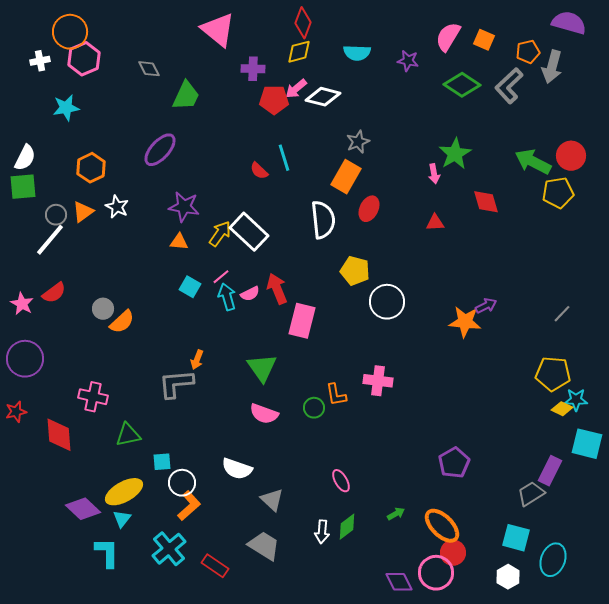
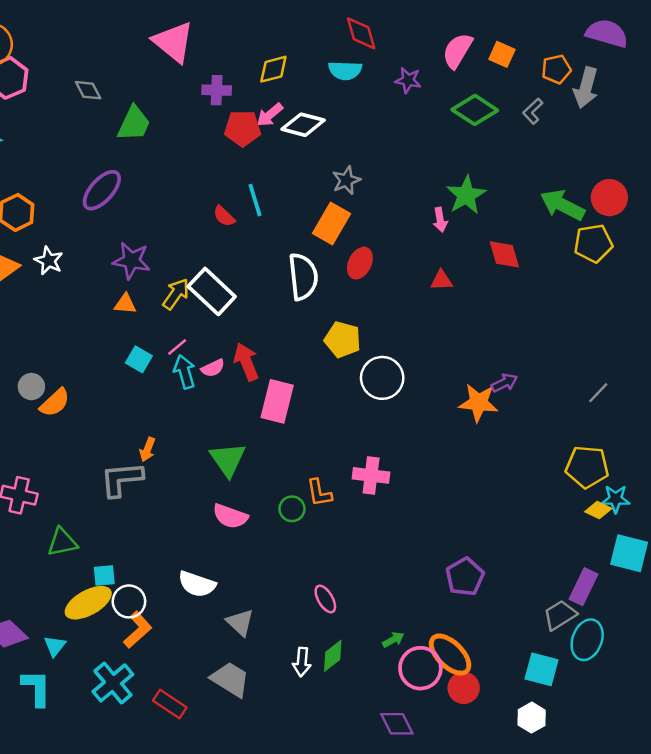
red diamond: (303, 23) -> (361, 33), moved, turned -36
gray L-shape: (509, 86) -> (533, 111), size x0.6
yellow ellipse: (124, 492) -> (88, 603), moved
cyan ellipse: (553, 560) -> (587, 640), moved
pink circle: (436, 573) -> (420, 668), moved

